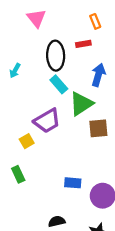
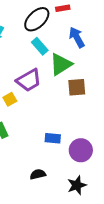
black ellipse: (56, 56) -> (37, 19), turned 48
blue arrow: (98, 75) -> (77, 37), turned -45

